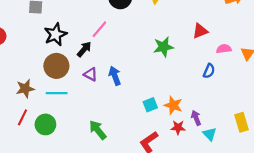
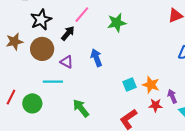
green star: (163, 47) -> (117, 23), moved
purple triangle: (91, 74) -> (67, 62), moved
brown star: (25, 89) -> (14, 42), moved
cyan line: (57, 93) -> (53, 82), moved

